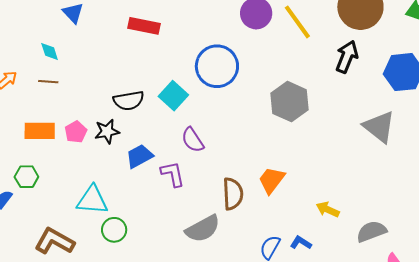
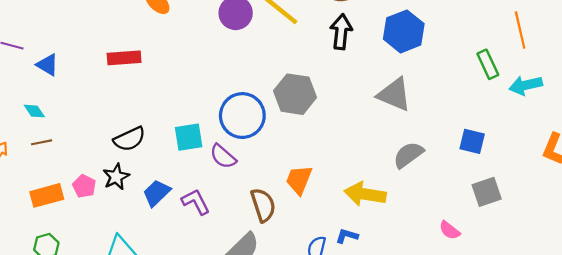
blue circle: (217, 66) -> (242, 116), moved
cyan square: (173, 96) -> (189, 137), moved, turned -36
purple semicircle: (193, 140) -> (223, 156), moved
yellow arrow: (328, 209) -> (365, 194), size x1.6
gray semicircle: (372, 232) -> (408, 155), moved

